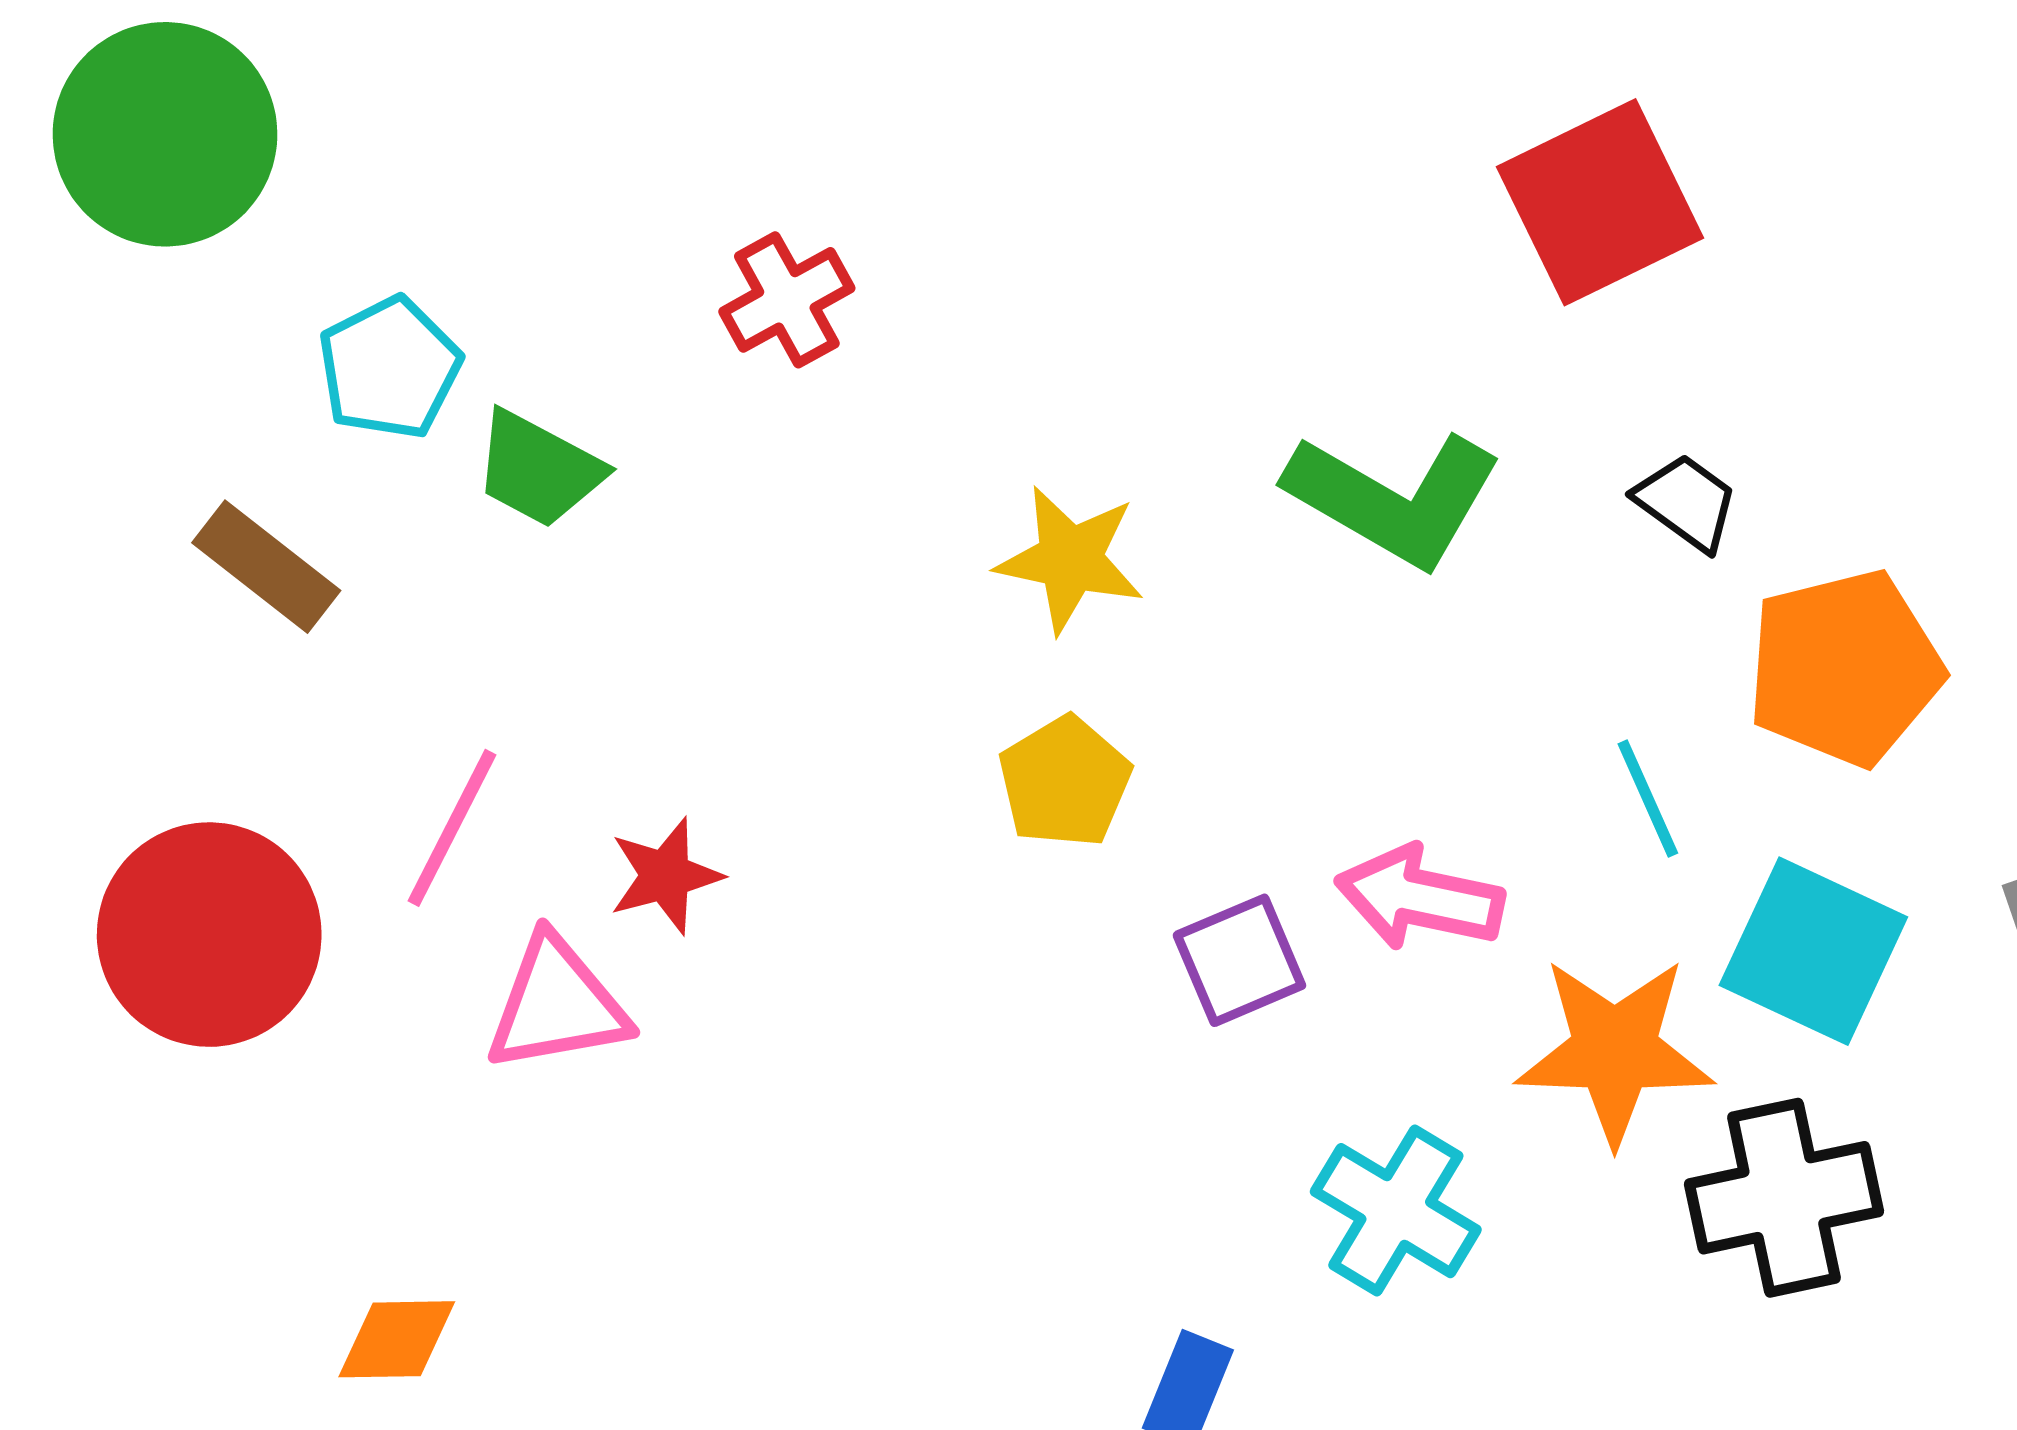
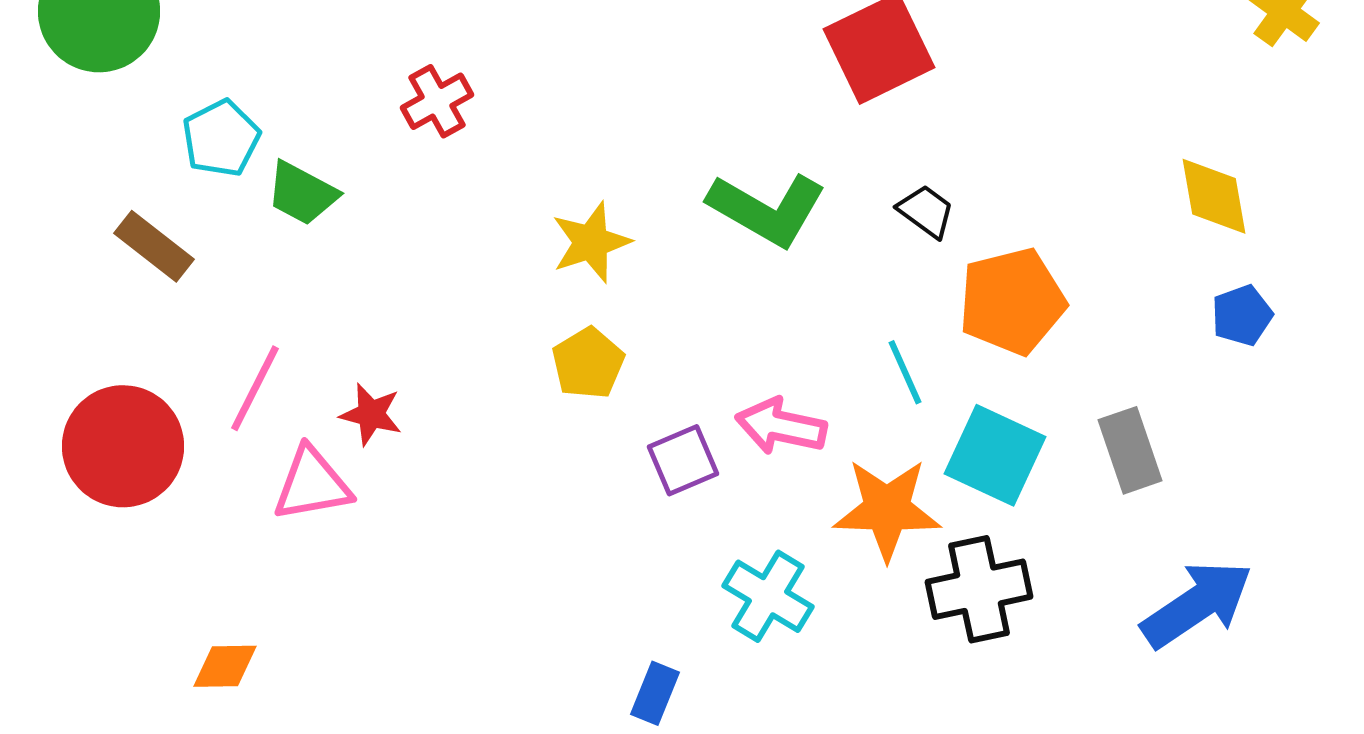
yellow star: (1070, 559) -> (591, 242), turned -30
red star: (665, 876) -> (371, 414), turned 30

